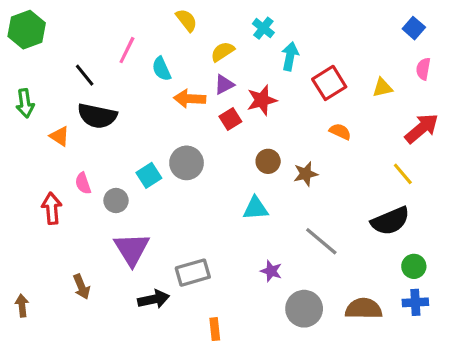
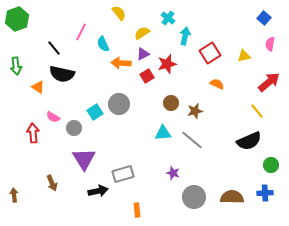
pink semicircle: (83, 183) -> (53, 117), turned -40
gray line: (321, 241) -> (192, 140), moved
green circle: (414, 266) -> (271, 165), moved

